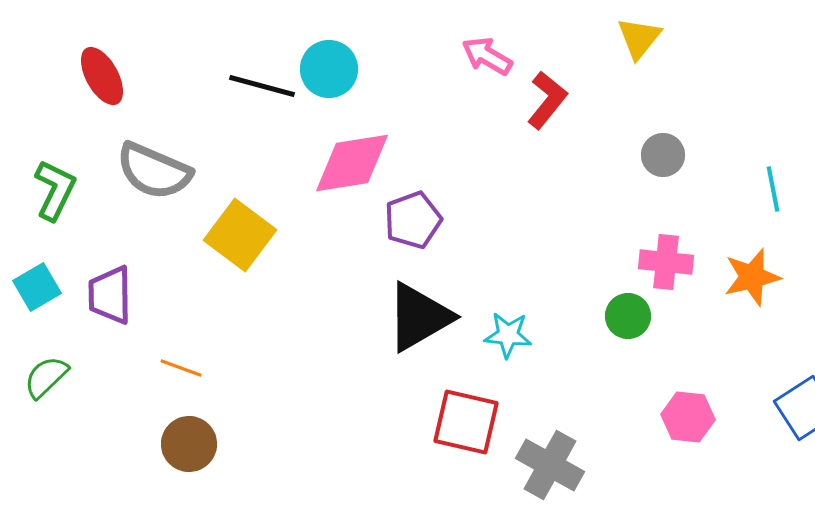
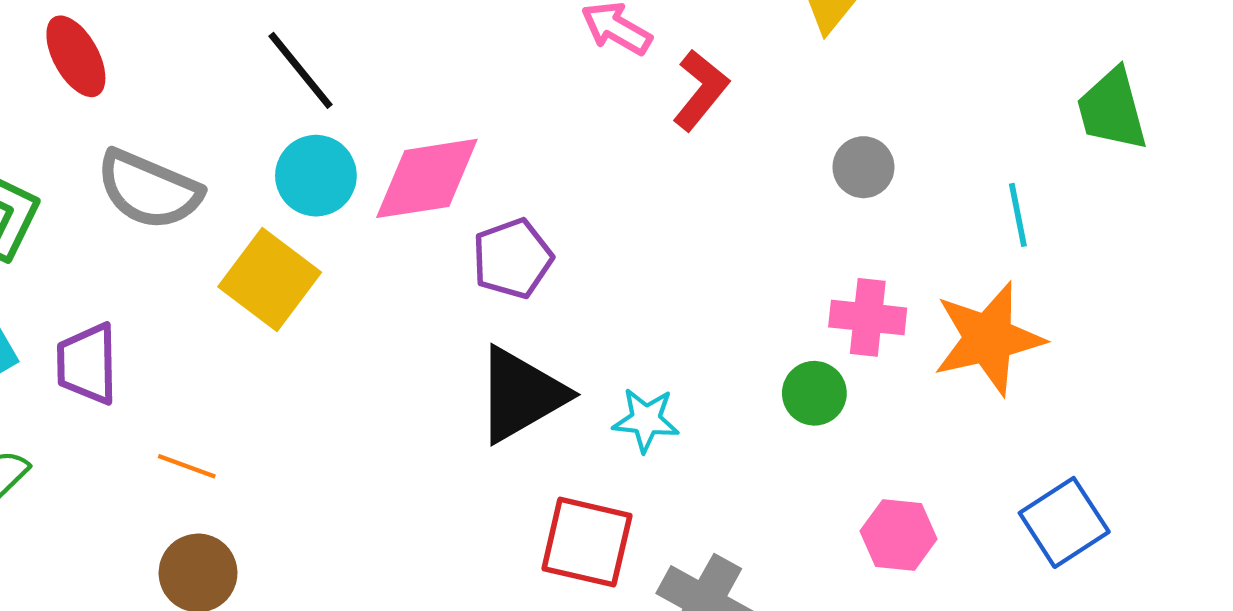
cyan circle: (329, 69) -> (316, 176), moved
black line: (262, 86) -> (301, 70), turned 36
orange star: (752, 277) -> (988, 338), size x1.4

